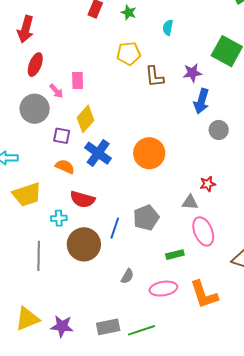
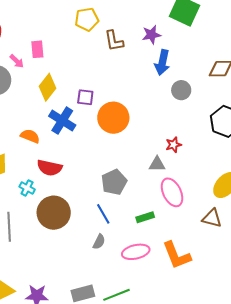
purple square: (62, 136) -> (85, 97), moved
cyan cross: (59, 218) -> (27, 188), turned 35
blue line: (115, 228) -> (103, 214), moved, turned -45

